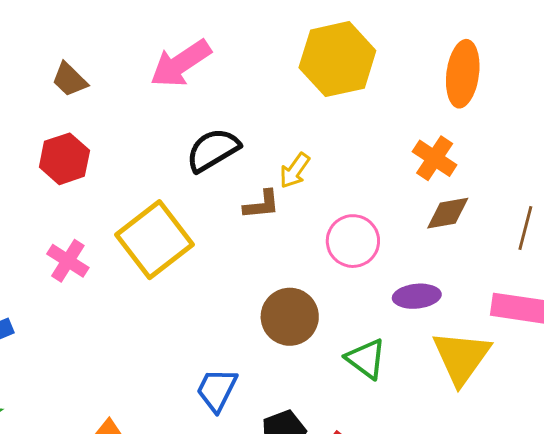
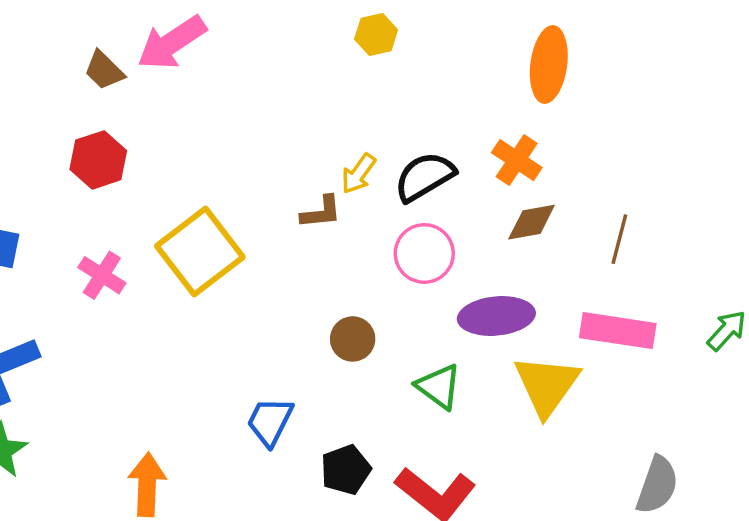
yellow hexagon: (337, 59) -> (376, 34), moved, size x0.5
pink arrow: (181, 64) -> (172, 43), moved
black semicircle: (213, 150) -> (424, 177), moved
purple ellipse: (417, 296) -> (496, 316), size x1.4
brown circle: (290, 317) -> (353, 339), size x0.7

